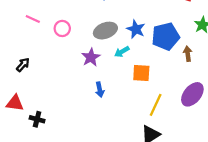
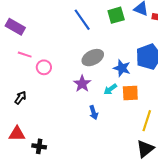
pink circle: (62, 28) -> (44, 67), moved
blue star: (136, 29) -> (122, 68), moved
cyan arrow: (122, 52) -> (110, 89), moved

